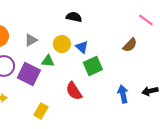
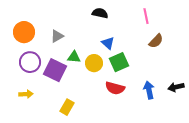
pink line: (146, 20) -> (146, 16), moved, turned 42
yellow circle: (62, 44) -> (94, 63), moved
red semicircle: (74, 91) -> (115, 88), moved, turned -42

